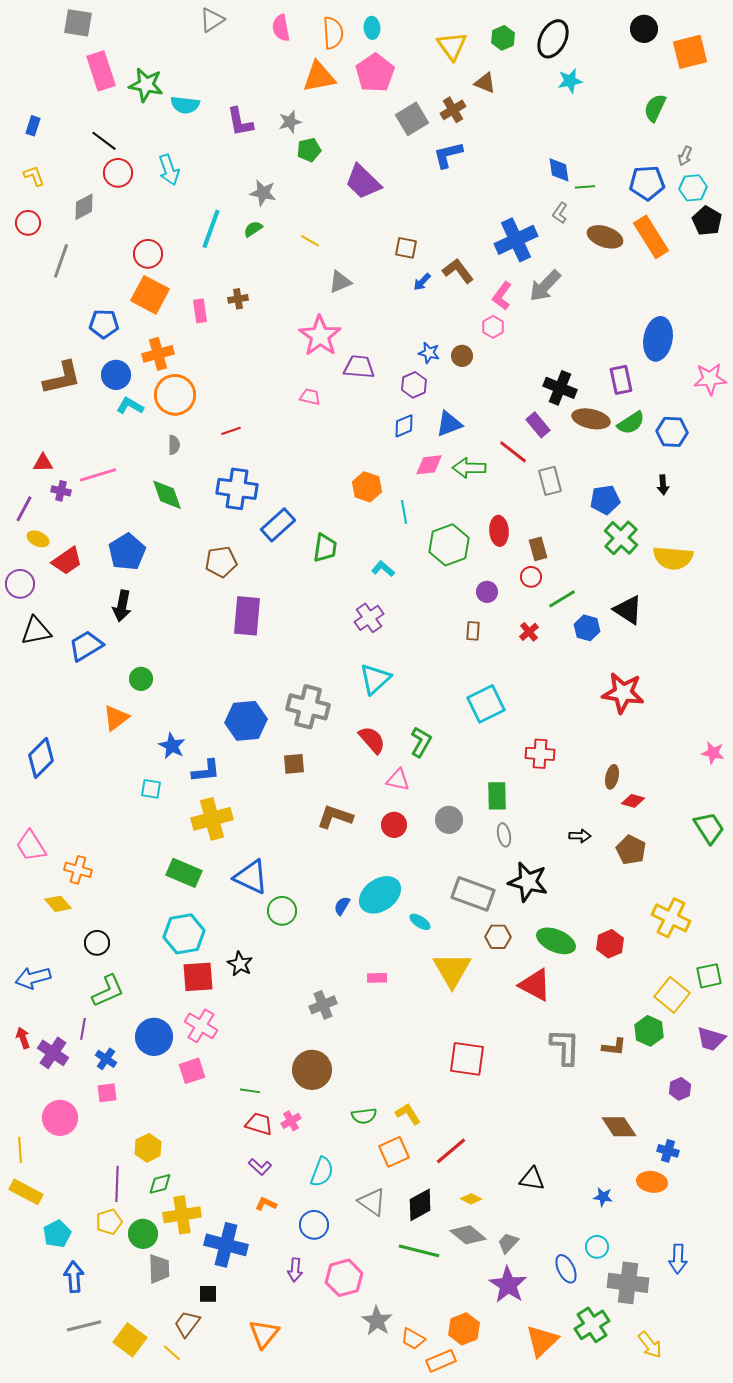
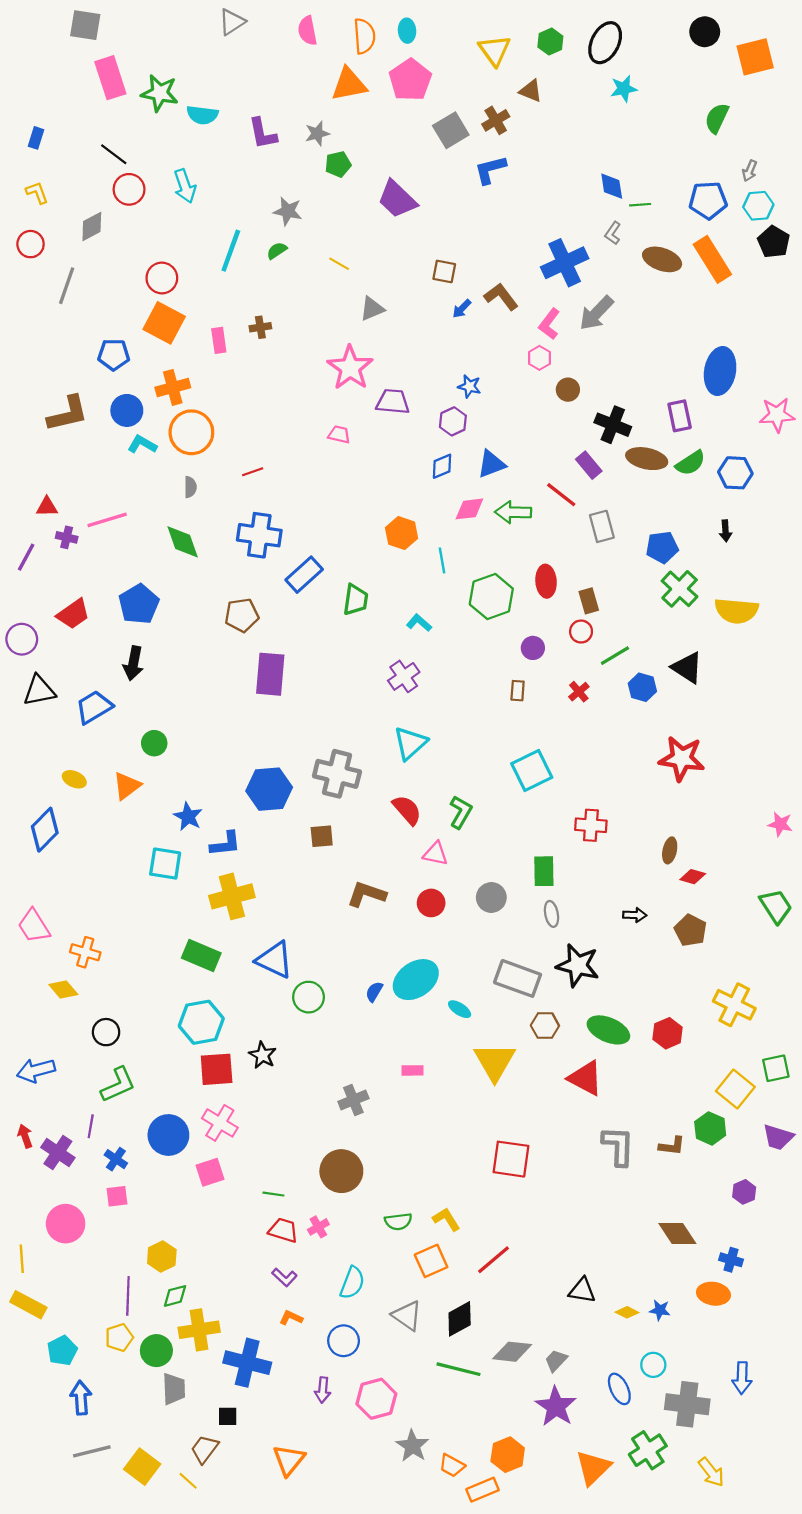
brown circle: (462, 356) -> (568, 390), moved
yellow ellipse: (38, 539) -> (74, 779), moved
cyan square: (151, 789) -> (165, 864), size x1.5
yellow diamond: (471, 1199) -> (627, 1312), moved
gray diamond: (468, 1235) -> (512, 1352), turned -33

